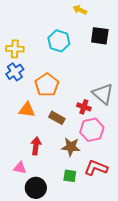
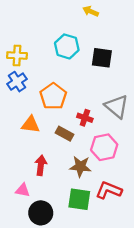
black square: (100, 36) -> (102, 58), moved
red cross: (84, 107) -> (85, 118), moved
green square: (70, 176) -> (79, 199), size x1.5

